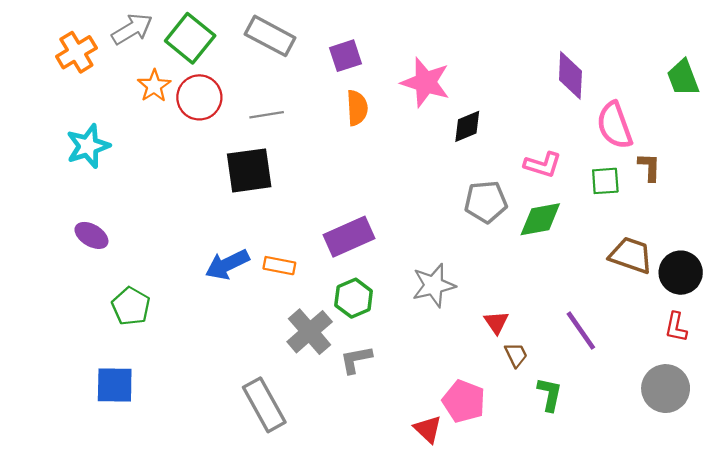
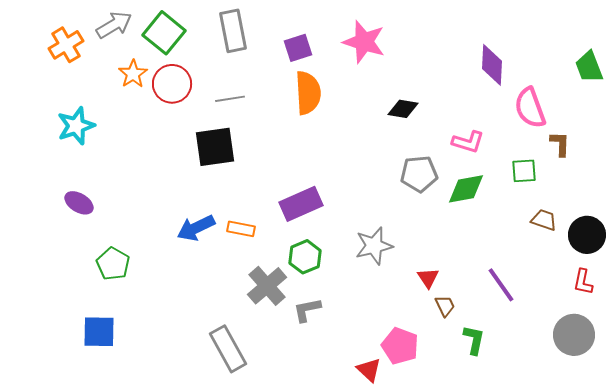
gray rectangle: (270, 36) -> (233, 31), turned 51
pink star: (426, 82) -> (364, 42), moved
orange semicircle: (357, 108) -> (308, 93), size x1.4
black diamond: (467, 126) -> (403, 109), turned 32
green square: (605, 181) -> (524, 171), moved
brown trapezoid: (631, 255) -> (544, 220), size x0.7

